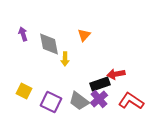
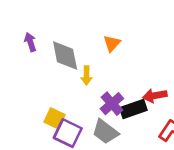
yellow square: (24, 91) -> (54, 118), moved
purple cross: (99, 99) -> (112, 104), moved

